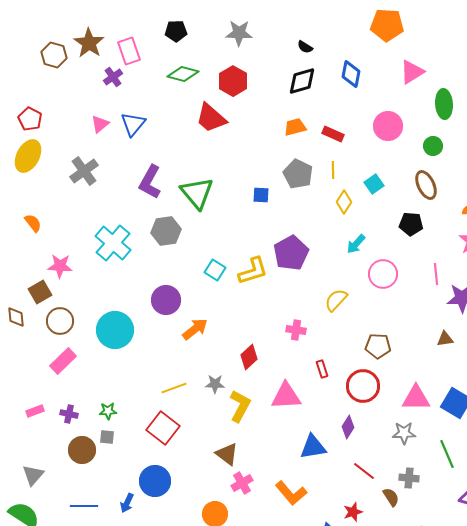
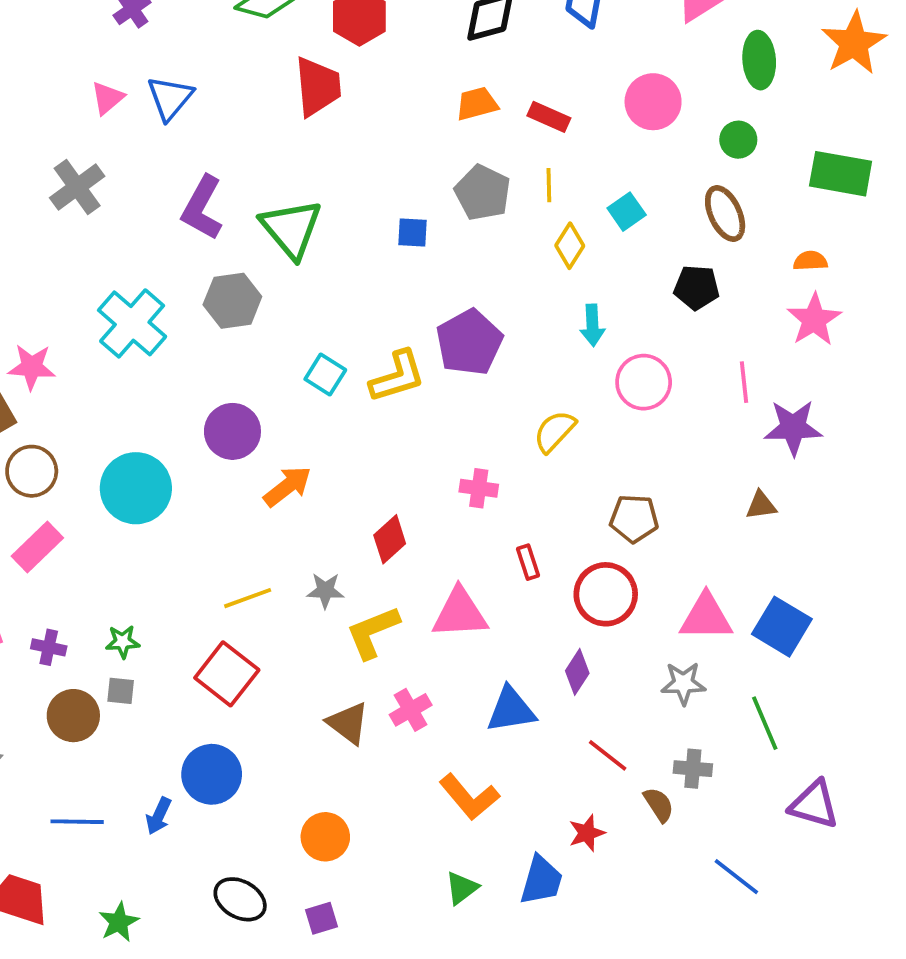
red trapezoid: (211, 118) -> (318, 87), turned -136
cyan arrow: (356, 244) -> (592, 325), turned -45
yellow L-shape: (240, 406) -> (373, 632), turned -140
pink cross: (242, 483) -> (411, 710), moved

